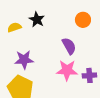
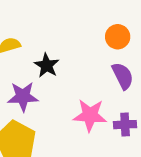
black star: (37, 20) -> (47, 65), moved
purple semicircle: (69, 46) -> (123, 76), moved

